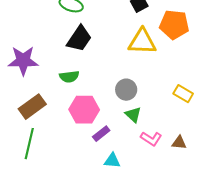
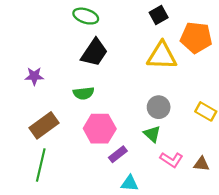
purple star: (23, 61) -> (34, 76), size x0.6
gray circle: (126, 90) -> (159, 107), moved

